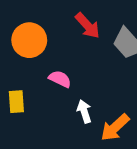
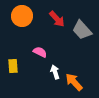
orange circle: (29, 40) -> (22, 16), moved
orange arrow: (115, 128) -> (74, 82), turned 90

